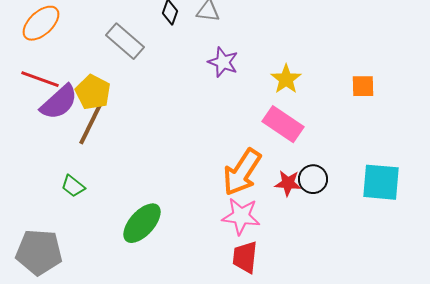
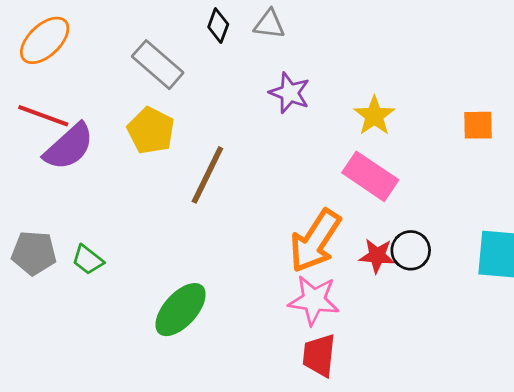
yellow pentagon: (93, 92) -> (151, 131), moved
brown line: (91, 123) -> (207, 175), moved
gray pentagon: (39, 252) -> (34, 253), moved, size x0.7

